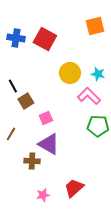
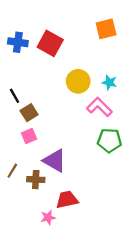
pink square: (46, 118) -> (29, 136), moved
brown line: (11, 134) -> (12, 171), moved
red trapezoid: (74, 188) -> (67, 200), moved, turned 30

